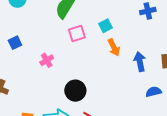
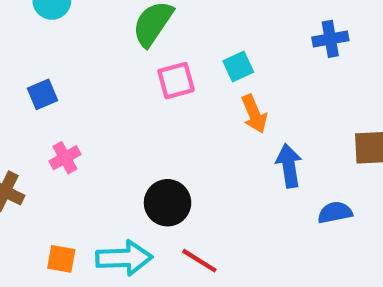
pink cross: (47, 60) -> (65, 158), moved
blue arrow: (140, 62) -> (289, 166), moved

